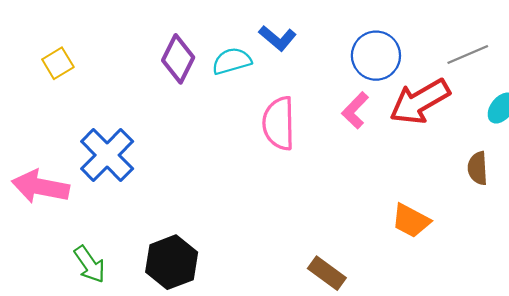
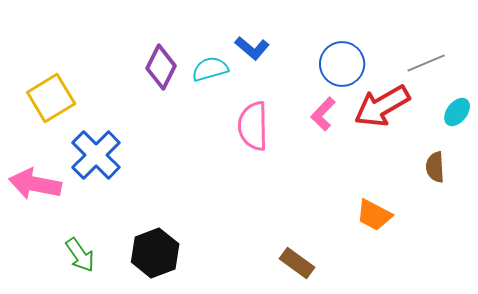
yellow square: (58, 63) -> (51, 98), moved, size x1.6

